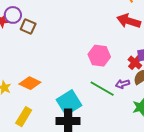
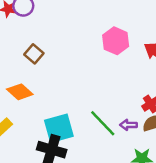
brown square: (28, 27) -> (34, 54), moved
pink hexagon: (99, 56) -> (116, 41), moved

